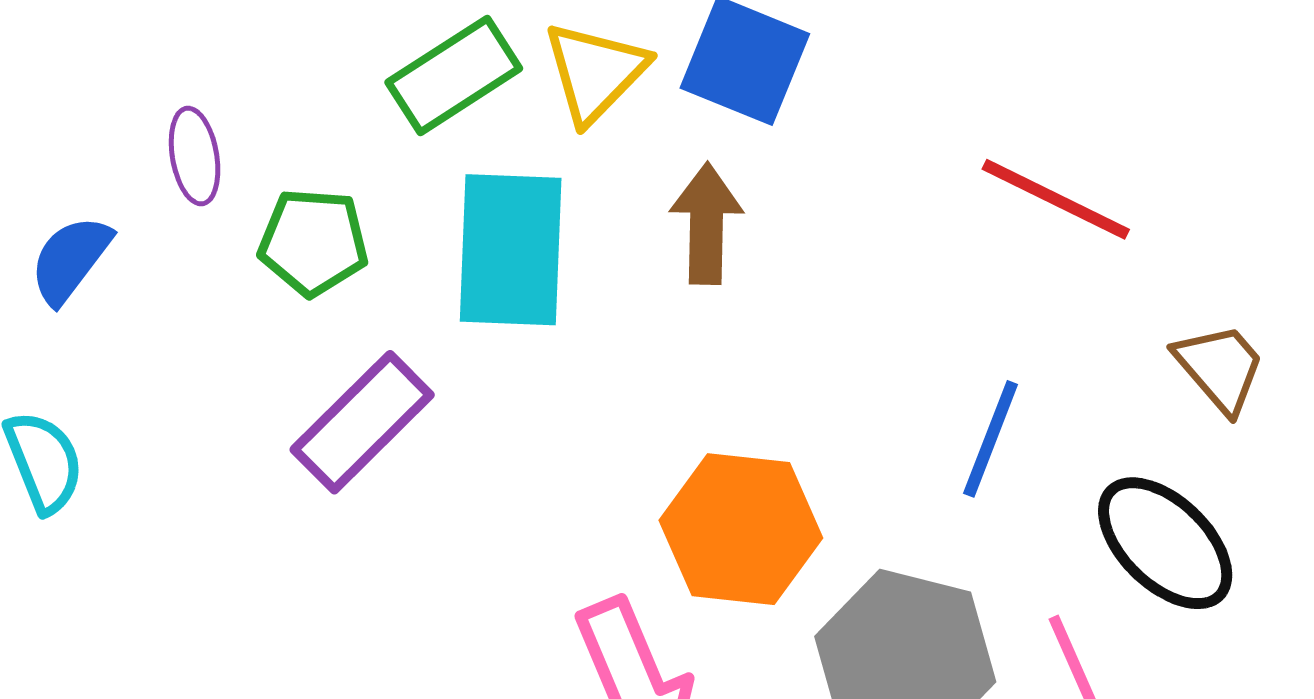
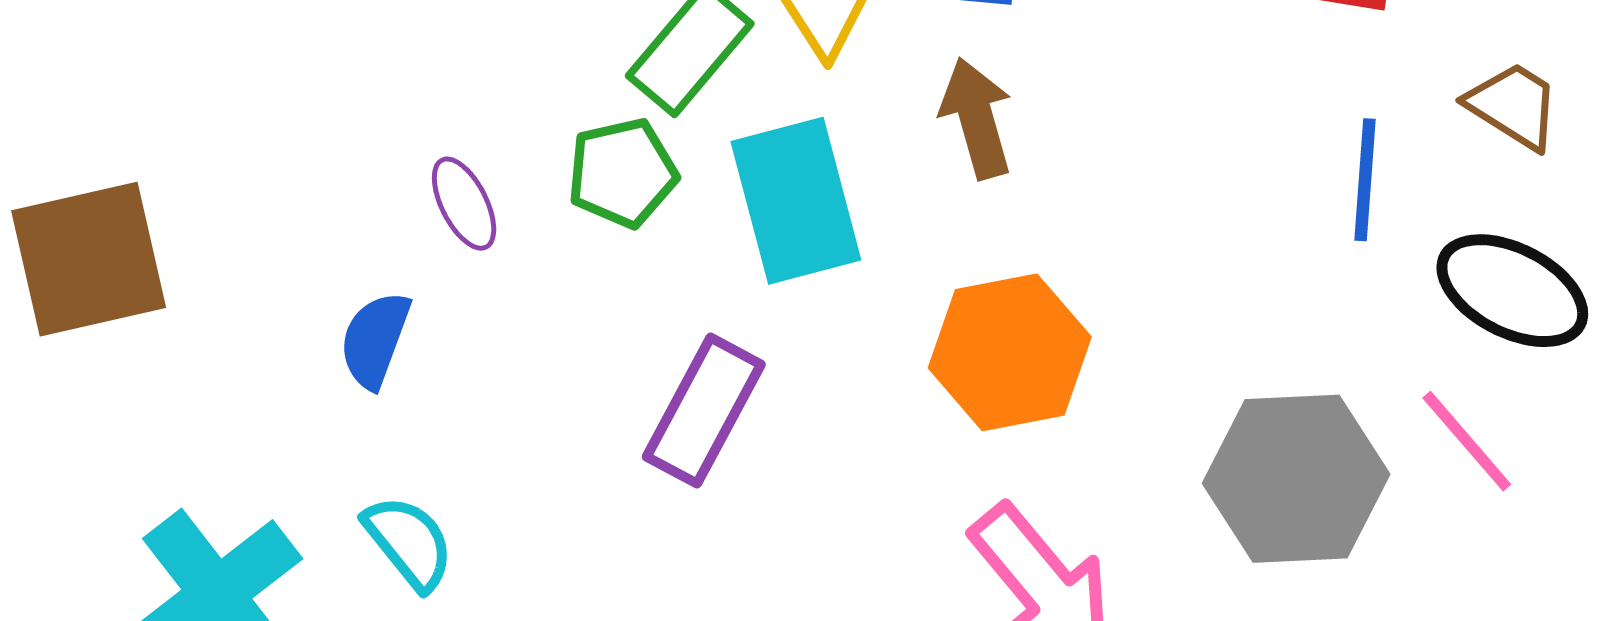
green pentagon: (313, 242) -> (622, 173), moved
blue line: (991, 439) -> (1365, 180), moved
orange hexagon: (741, 529) -> (1010, 352), moved

